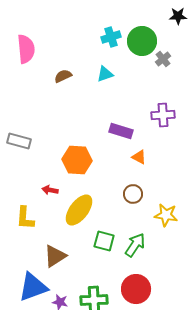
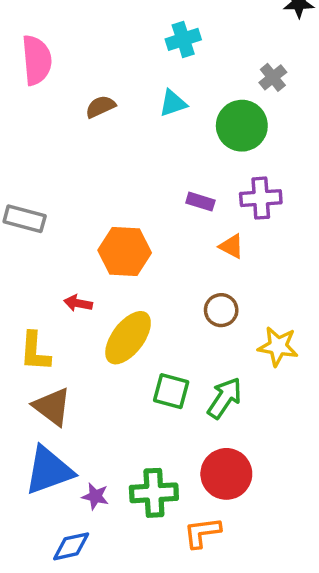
green circle: (142, 41) -> (242, 126), moved
purple cross: (163, 115) -> (261, 198), moved
purple rectangle: (121, 131) -> (200, 202), size x0.7
brown triangle: (55, 256) -> (52, 407), moved, turned -50

